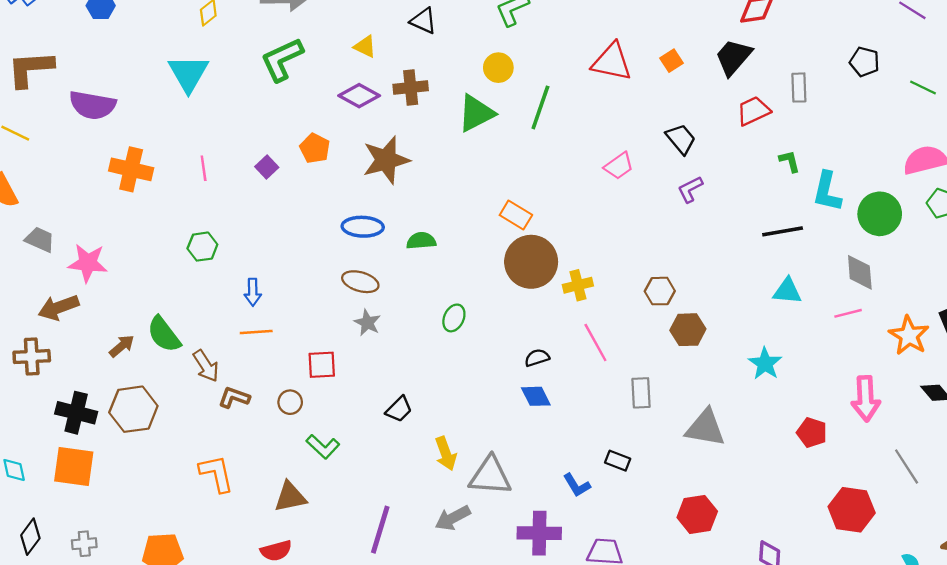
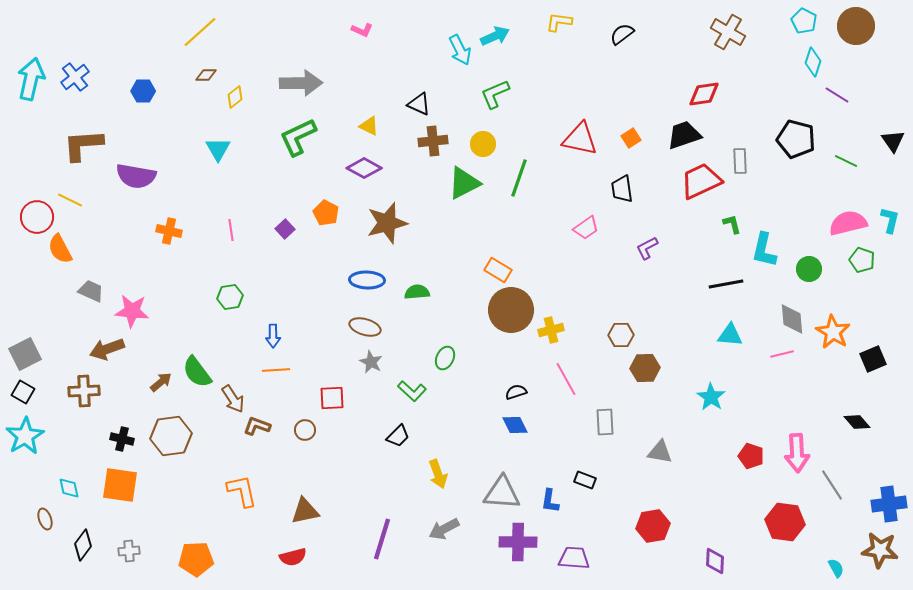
black trapezoid: (733, 57) -> (684, 135), turned 30
black pentagon: (864, 62) -> (796, 139), size x1.5
cyan triangle: (188, 73) -> (218, 149), size x0.7
brown cross: (411, 88) -> (433, 141), moved
red trapezoid: (753, 111) -> (701, 181), size x1.4
black trapezoid: (681, 139) -> (622, 189), moved, turned -148
orange cross: (131, 169) -> (169, 231), size x0.7
green circle: (880, 214) -> (809, 269), size x0.7
orange star: (909, 335) -> (833, 332), moved
pink arrow: (866, 399) -> (797, 453), moved
black cross: (76, 413) -> (122, 439), size x0.7
gray triangle: (705, 428) -> (660, 452), size x0.7
green L-shape: (323, 447) -> (412, 391), moved
gray triangle: (490, 476) -> (502, 493), moved
blue L-shape: (577, 485) -> (550, 501), turned 40

